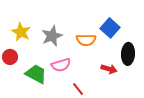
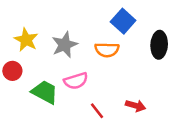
blue square: (110, 28) -> (123, 21), moved
black ellipse: (128, 54) -> (159, 45), moved
red arrow: (109, 69) -> (136, 106), moved

